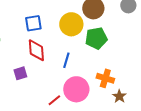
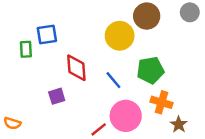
blue square: (33, 23) -> (47, 35), moved
green pentagon: (96, 38) -> (150, 70), moved
blue line: (66, 60) -> (113, 80), turned -56

